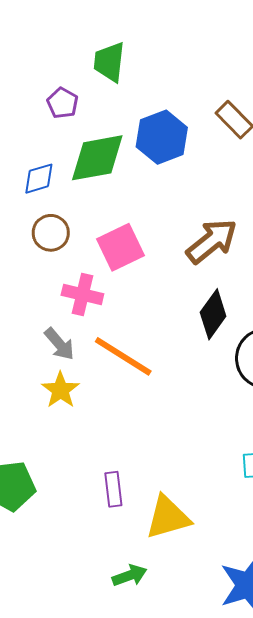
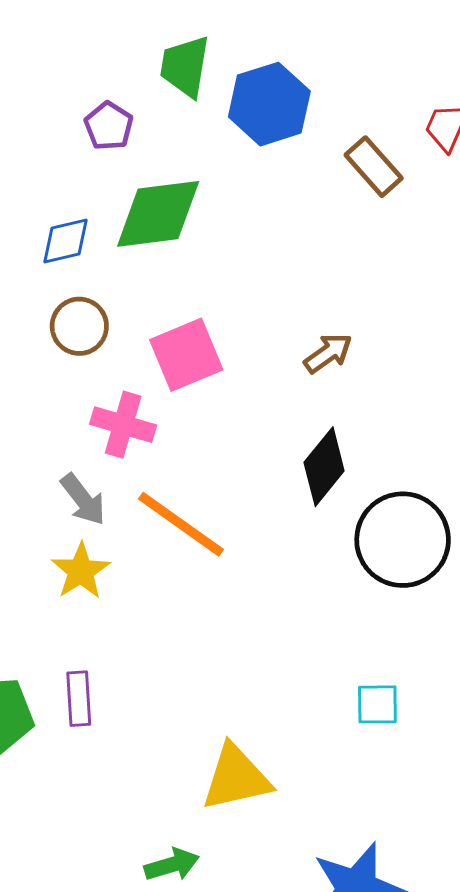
blue hexagon: (162, 137) -> (269, 104), moved
brown arrow: (212, 241) -> (328, 353), size x0.6
purple rectangle: (113, 489) -> (79, 699), moved

